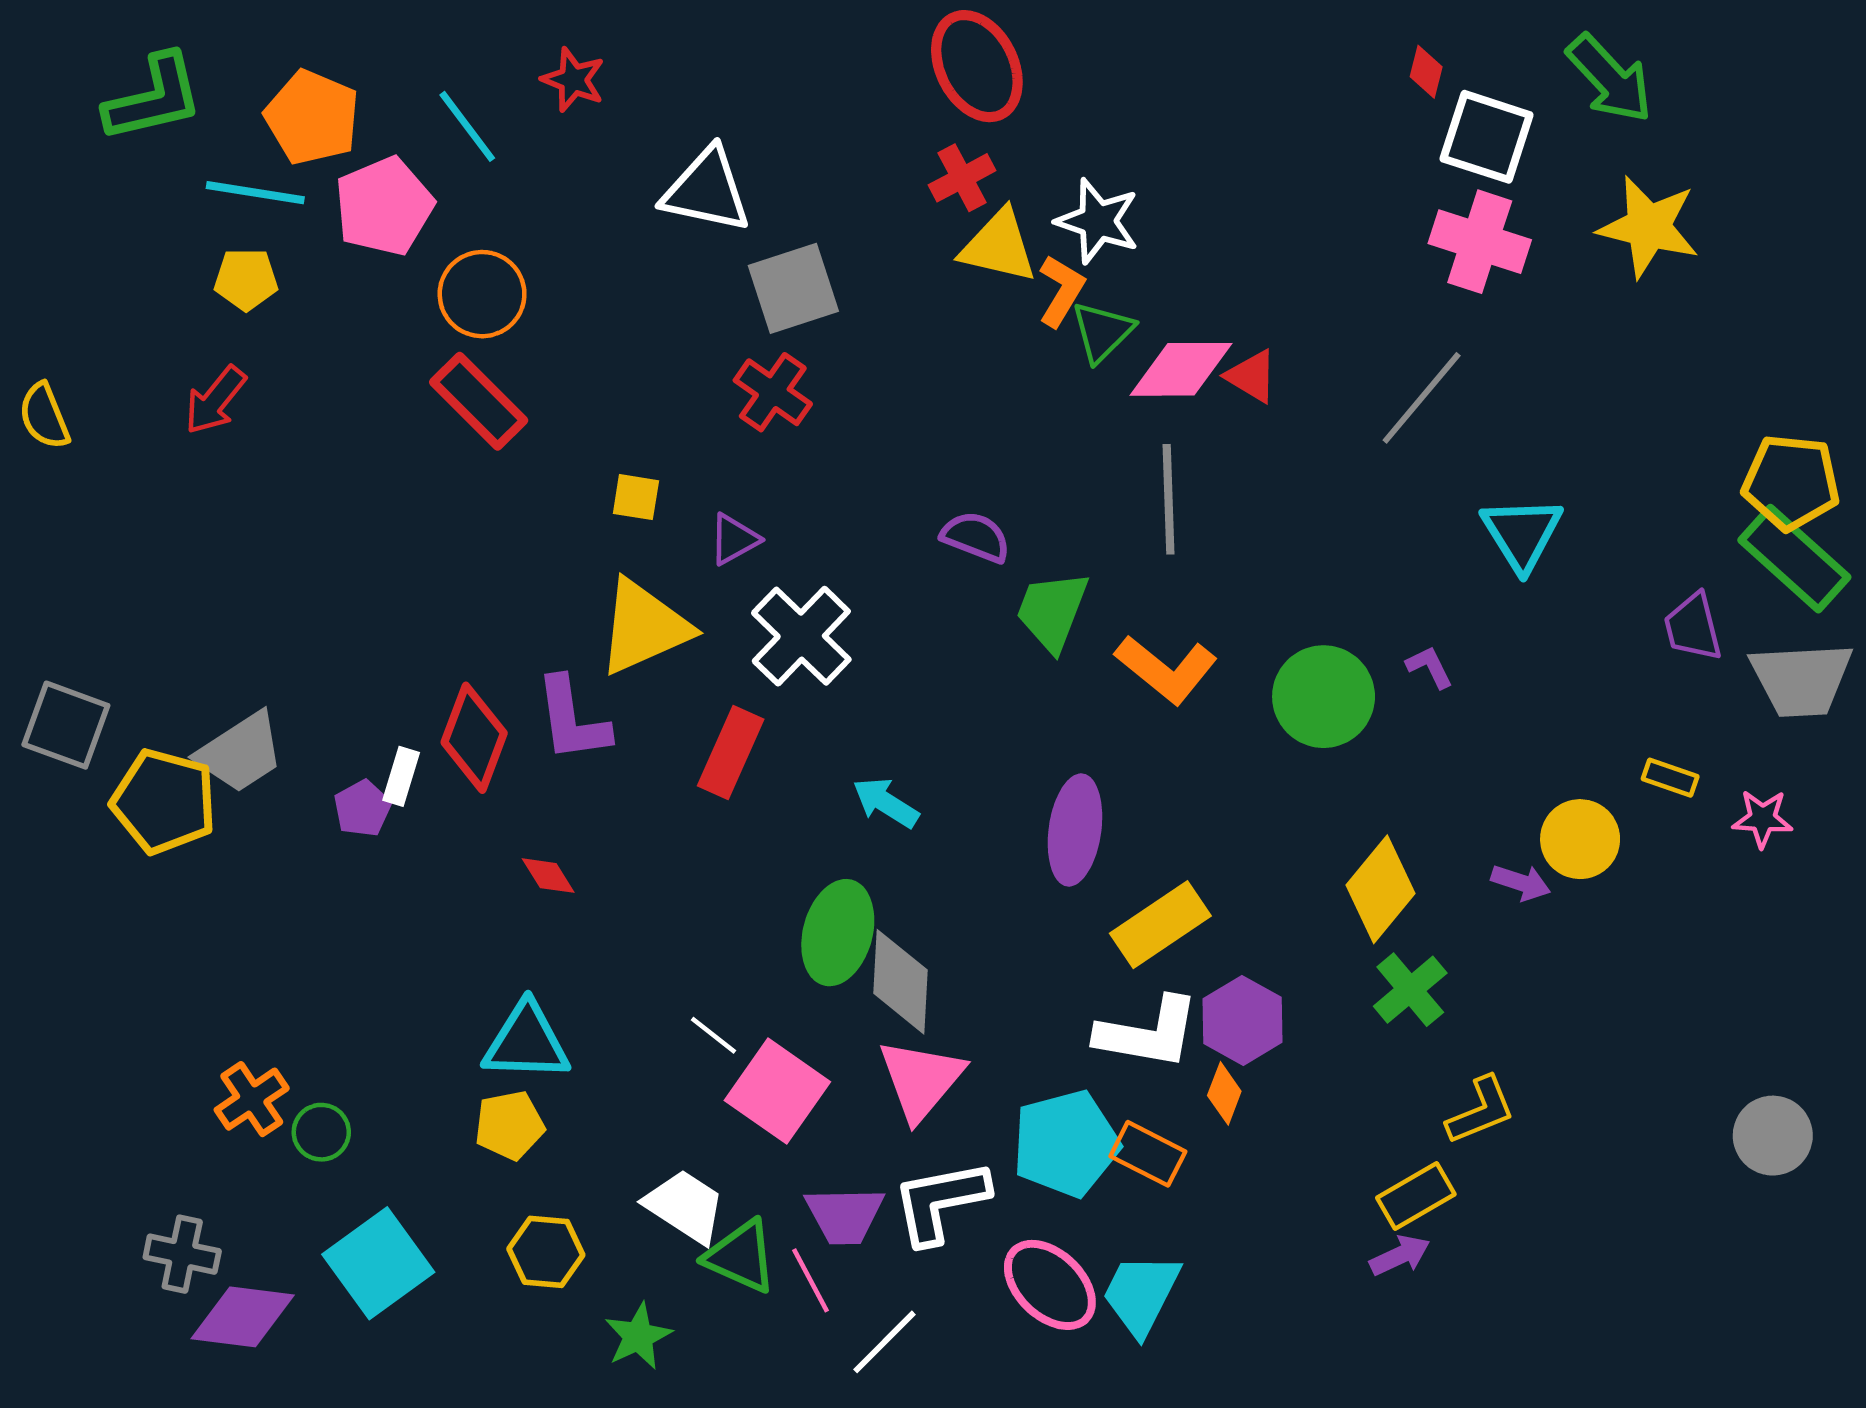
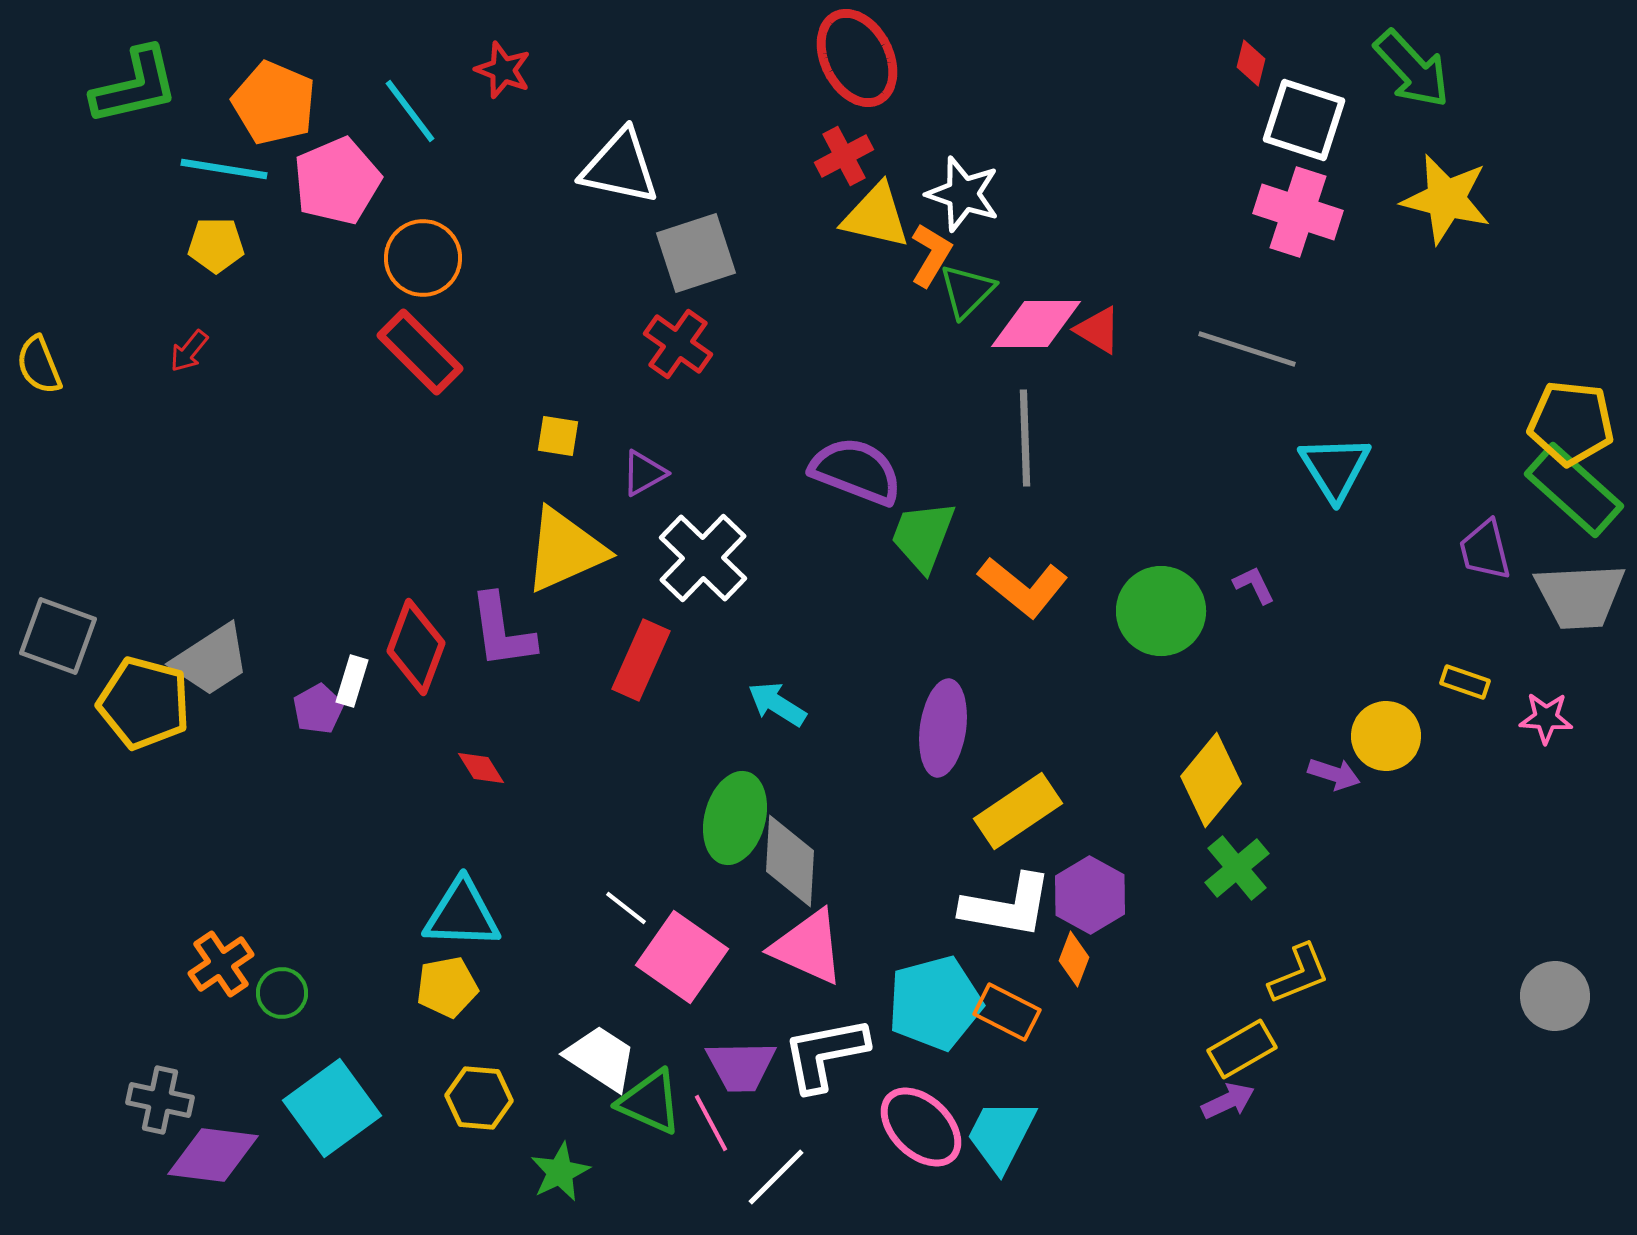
gray line: (1422, 398) -> (1247, 349), turned 68
red arrow: (215, 400) -> (189, 351), size x0.7
purple semicircle: (976, 537) -> (856, 471), size x1.5
pink triangle: (921, 1080) -> (808, 947), turned -46

